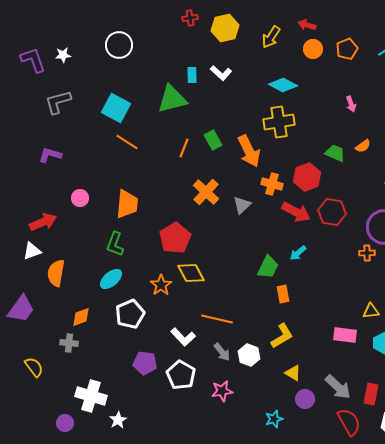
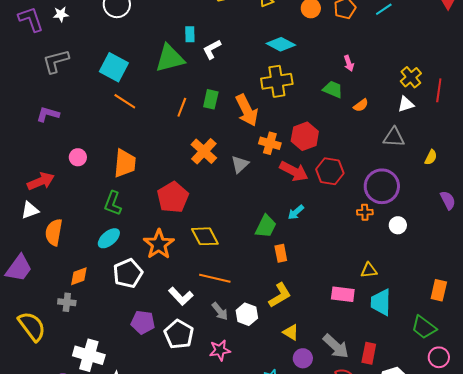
white L-shape: (221, 73) -> (212, 49), moved, turned 110
green rectangle: (213, 140) -> (211, 99), turned 42
green trapezoid: (335, 153) -> (333, 89), moved
yellow diamond: (191, 273) -> (205, 236), moved
orange star: (161, 285) -> (159, 244), size x1.4
yellow semicircle: (34, 367) -> (32, 326), size x1.5

